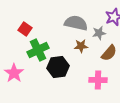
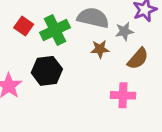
green cross: (38, 50) -> (55, 30), moved
black hexagon: (58, 67) -> (47, 71), moved

